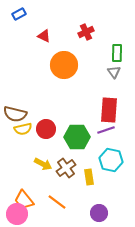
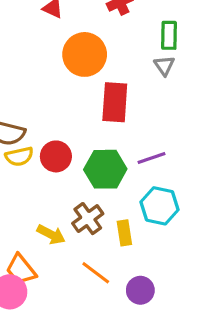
red rectangle: (109, 110) -> (115, 102), moved
yellow arrow: (43, 164) -> (51, 234), moved
orange line: (57, 202) -> (96, 273), moved

